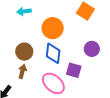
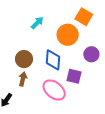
cyan arrow: (24, 11) -> (37, 23), moved, turned 144
orange circle: (53, 28) -> (68, 35), moved

